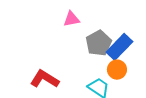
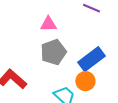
gray pentagon: (99, 43) -> (53, 52), moved

